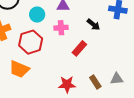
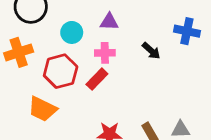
red rectangle: (79, 48) -> (97, 79), moved

